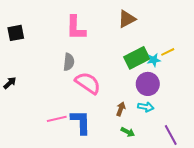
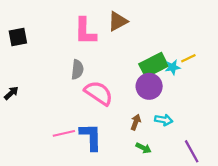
brown triangle: (127, 19) -> (118, 21), moved
purple circle: (148, 84) -> (149, 86), moved

